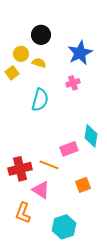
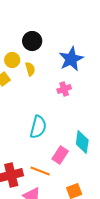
yellow semicircle: (39, 63) -> (30, 69), turned 56
cyan semicircle: (40, 100) -> (38, 127), moved
pink rectangle: (69, 149) -> (60, 155), turned -36

